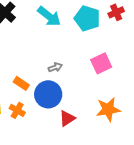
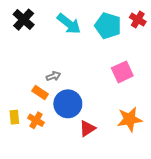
red cross: (116, 12) -> (138, 20), turned -35
gray arrow: (55, 67) -> (53, 76), moved

